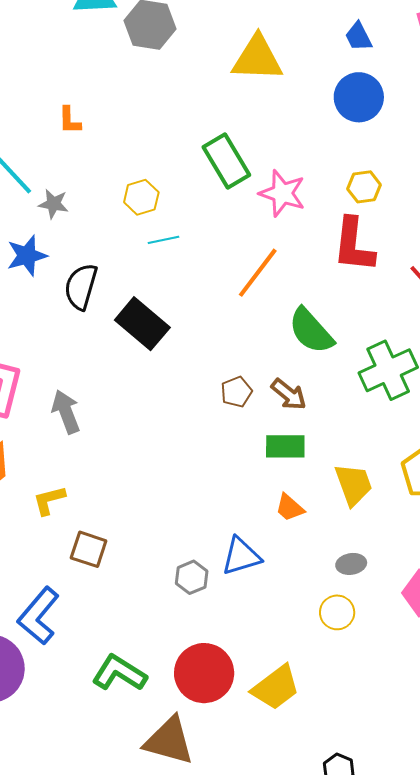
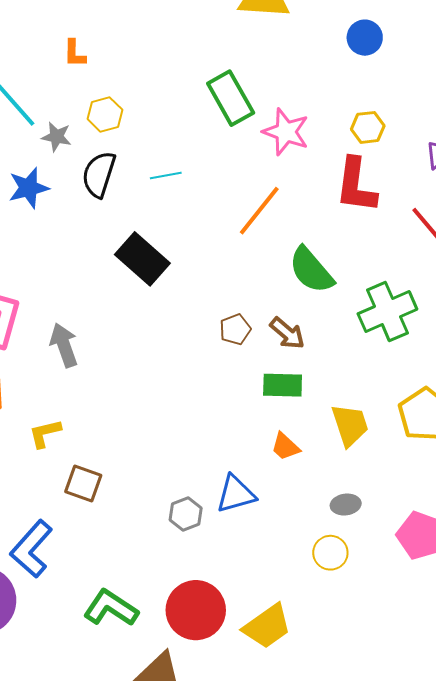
blue circle: (359, 97) -> (365, 38), size x0.7
yellow hexagon: (141, 197) -> (105, 114), moved
black semicircle: (81, 287) -> (99, 174), moved

